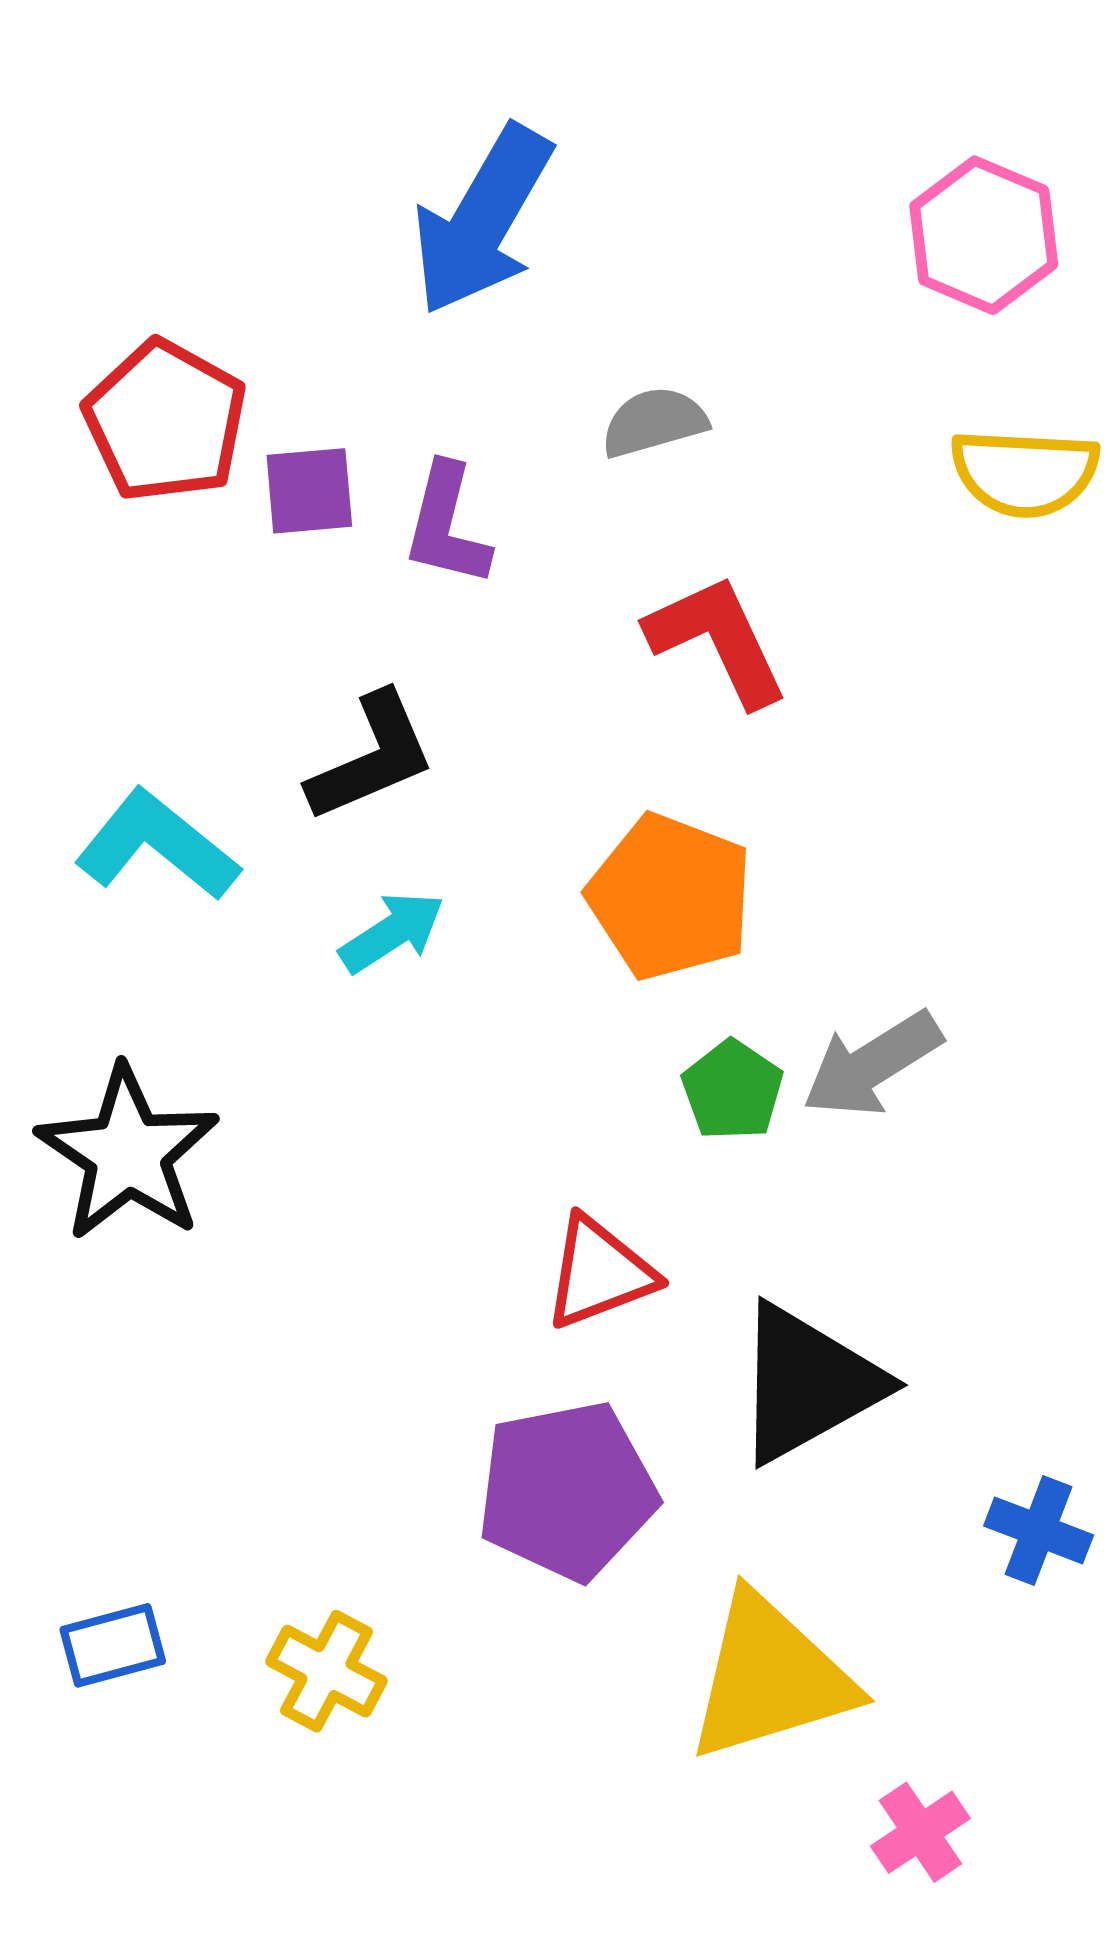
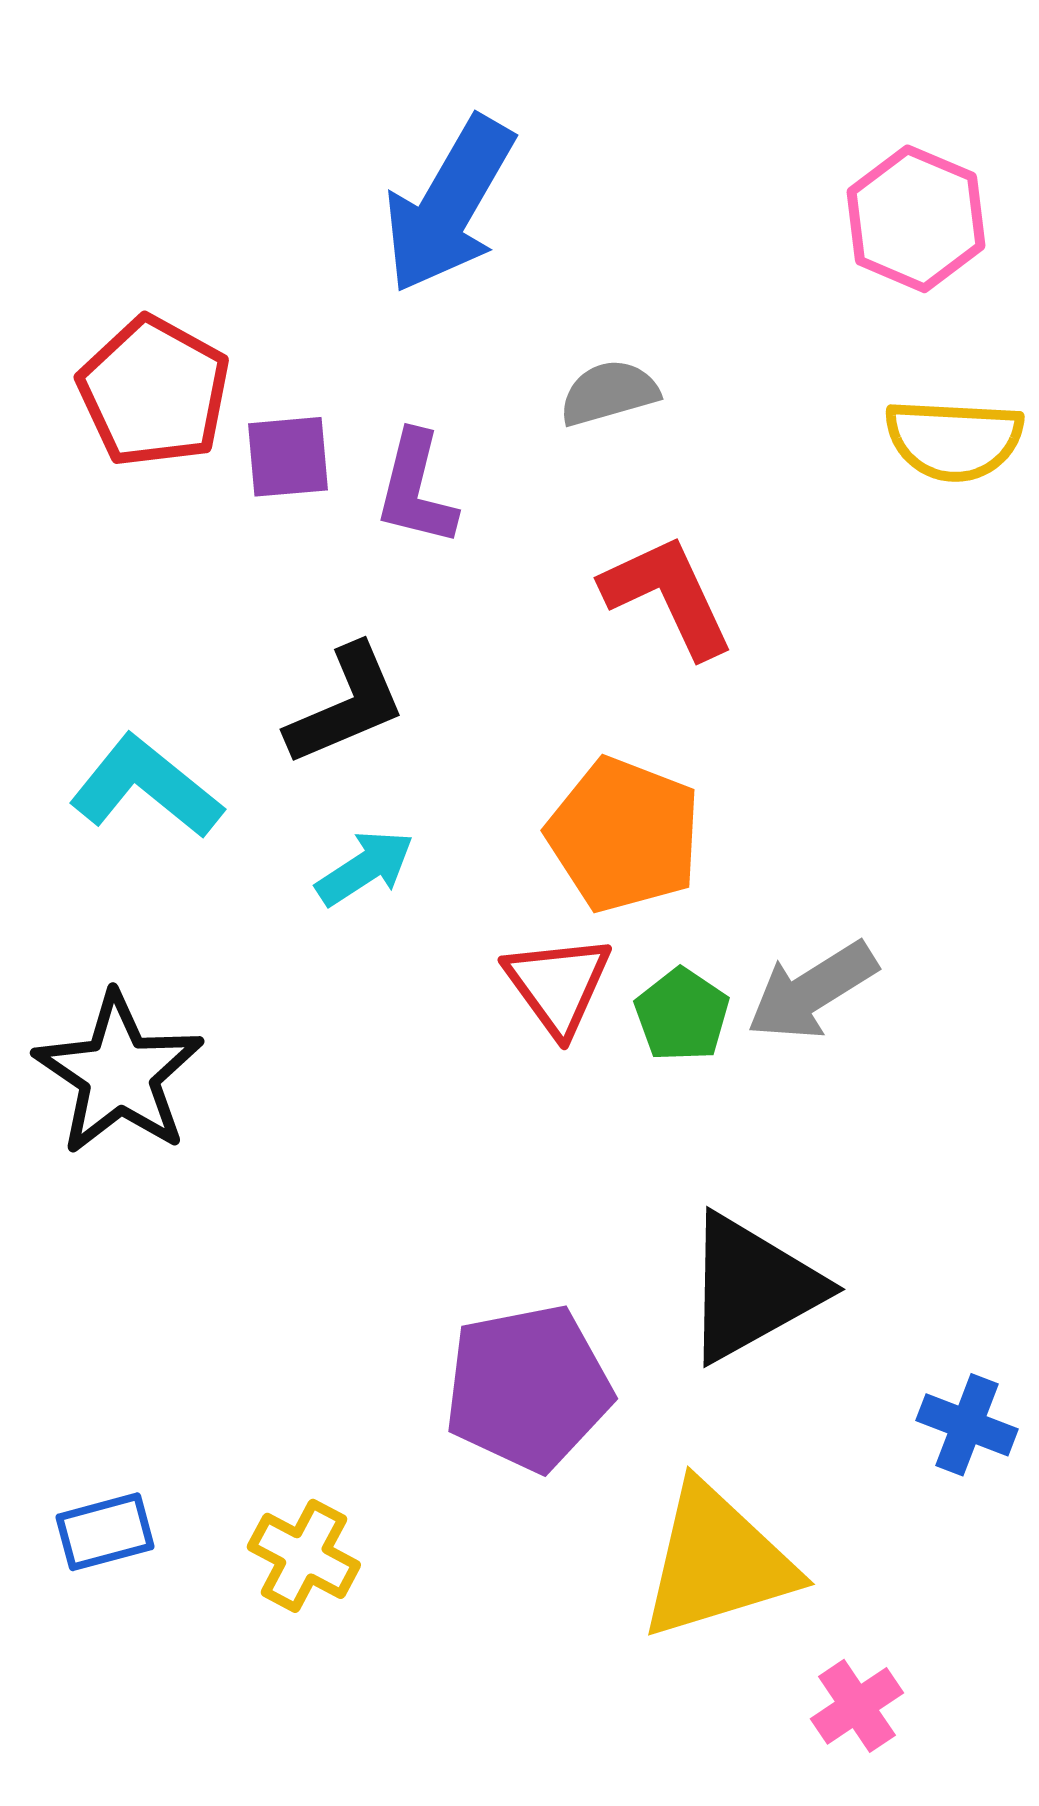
red triangle: (599, 1273) -> (558, 985), moved, turned -45

